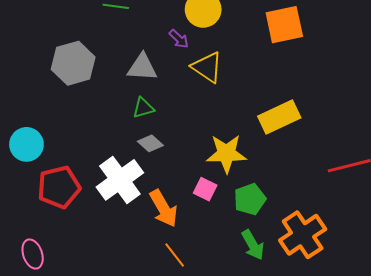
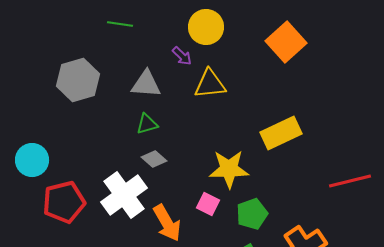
orange square: (284, 25) -> (286, 42), turned -30
yellow triangle: (207, 67) -> (210, 84), turned -40

